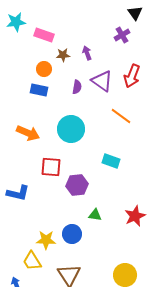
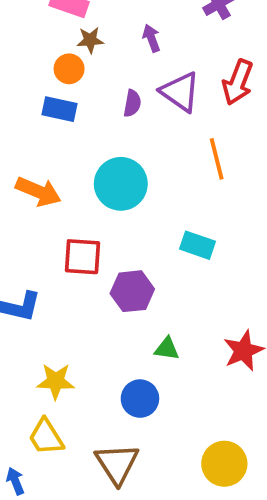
brown star: (63, 55) -> (90, 40), moved
orange line: (121, 116) -> (217, 159), turned 40
blue circle: (72, 234) -> (140, 399), moved
yellow star: (46, 240) -> (56, 381), moved

